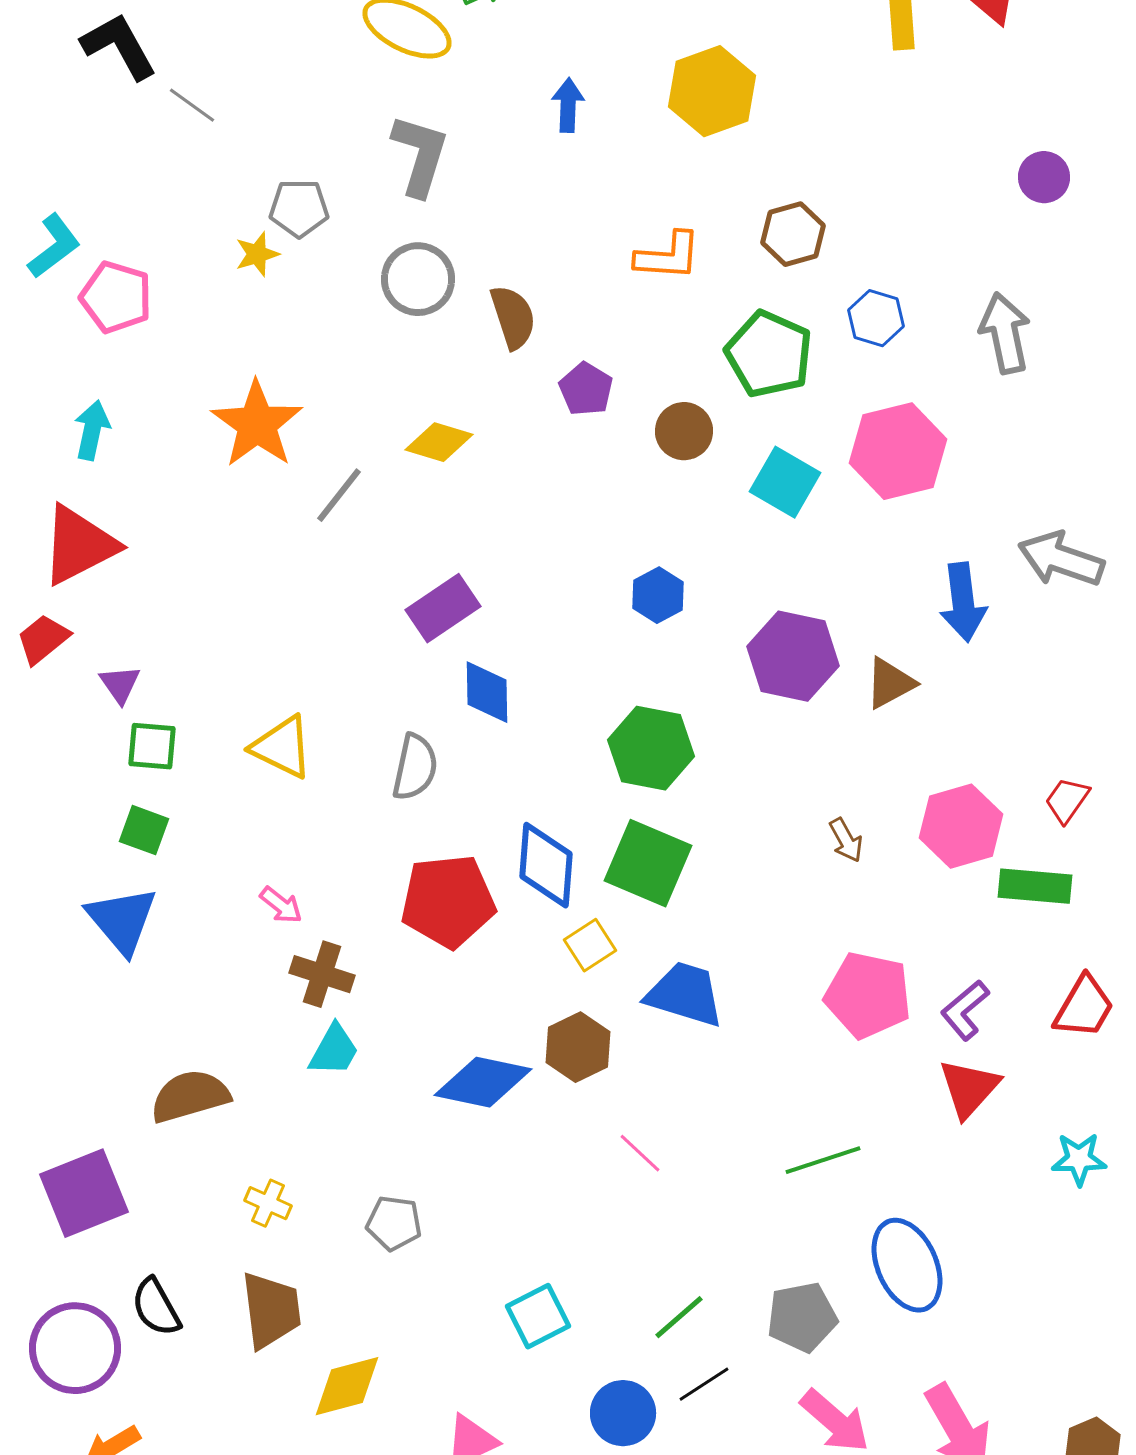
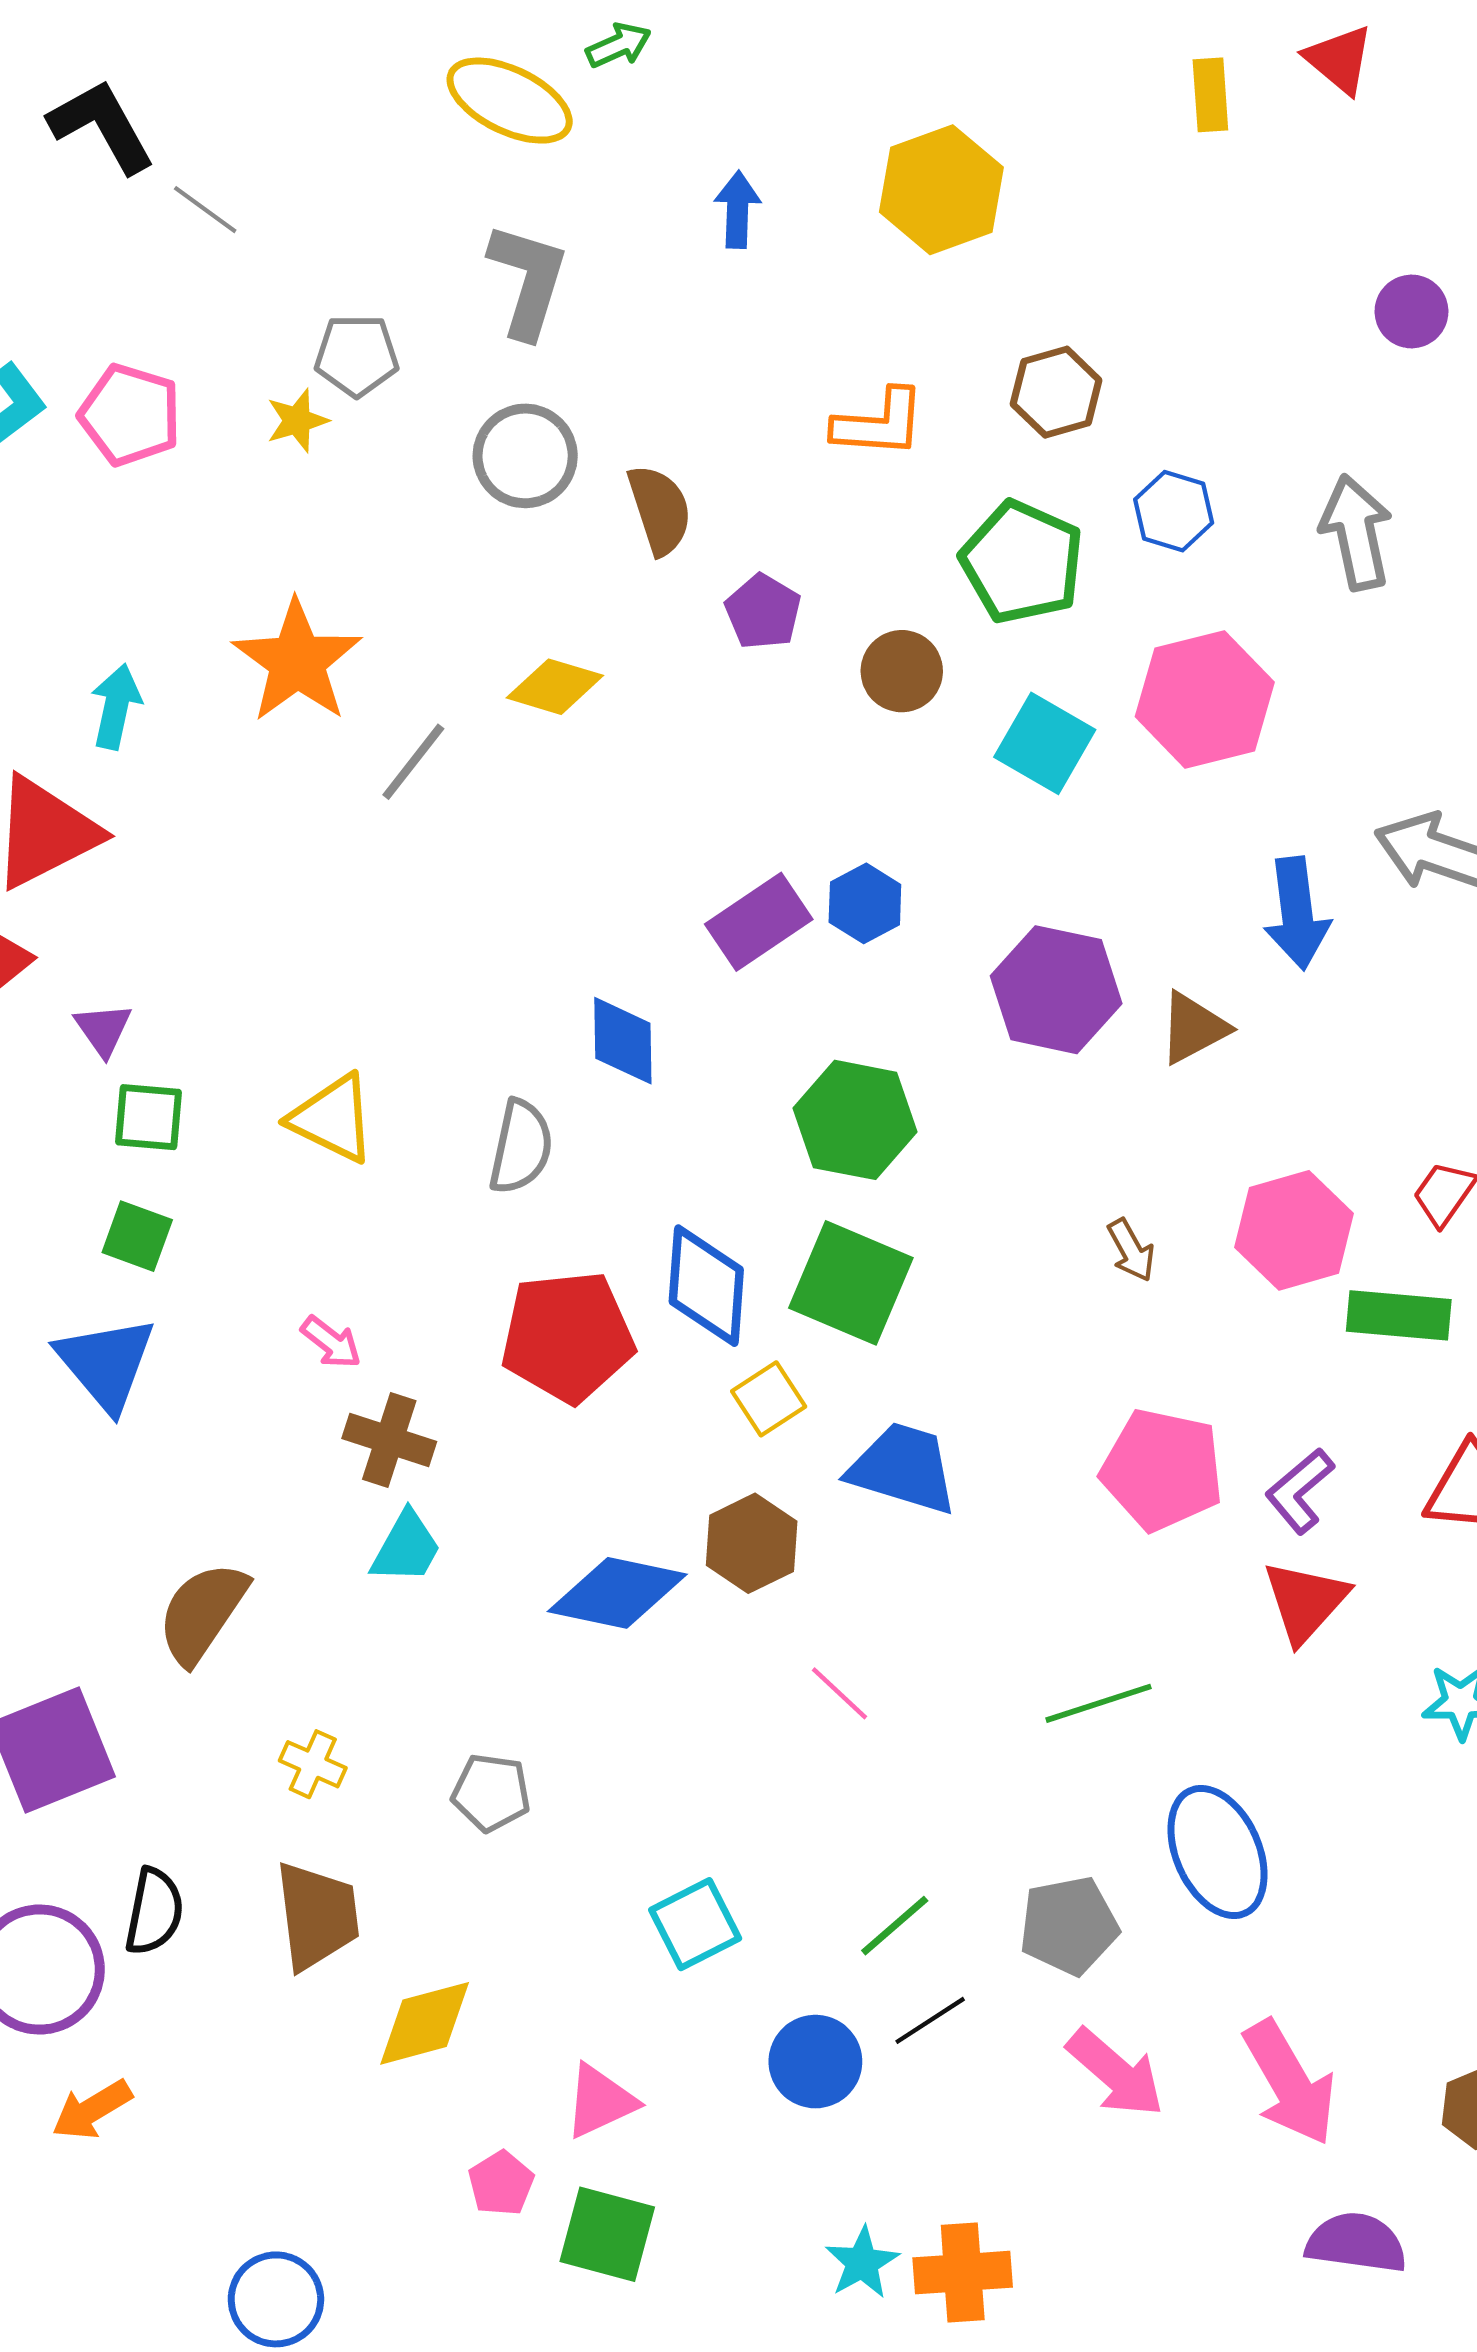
pink pentagon: (116, 297) -> (130, 415), moved
cyan arrow: (92, 430) -> (116, 707), moved
purple rectangle: (443, 608) -> (759, 922), moved
brown semicircle: (190, 1096) -> (202, 1613), turned -40
black semicircle: (156, 1307) -> (154, 1911), turned -140

